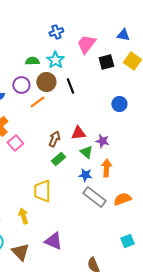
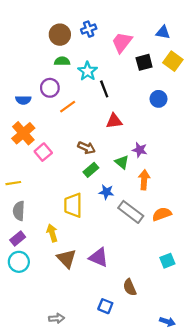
cyan star: (55, 60) -> (88, 71), moved
brown circle: (46, 82) -> (60, 35), moved
blue circle: (119, 104) -> (158, 99), moved
red triangle: (78, 133) -> (114, 121), moved
brown arrow: (54, 139) -> (86, 148), turned 91
blue star: (85, 175) -> (106, 192), moved
purple triangle: (53, 241) -> (99, 257), moved
brown triangle: (20, 252) -> (66, 258), moved

